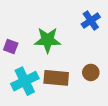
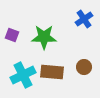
purple square: (11, 47) -> (12, 35), moved

